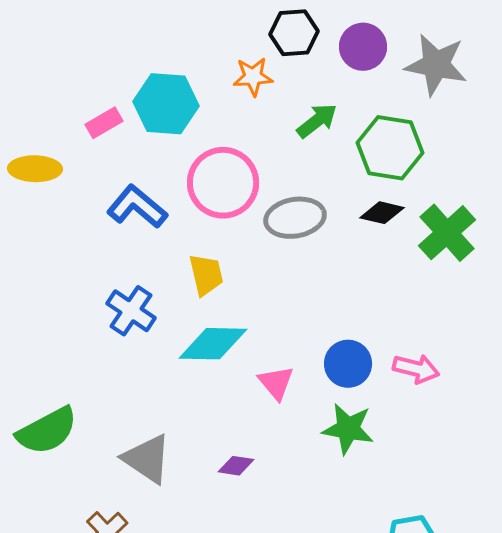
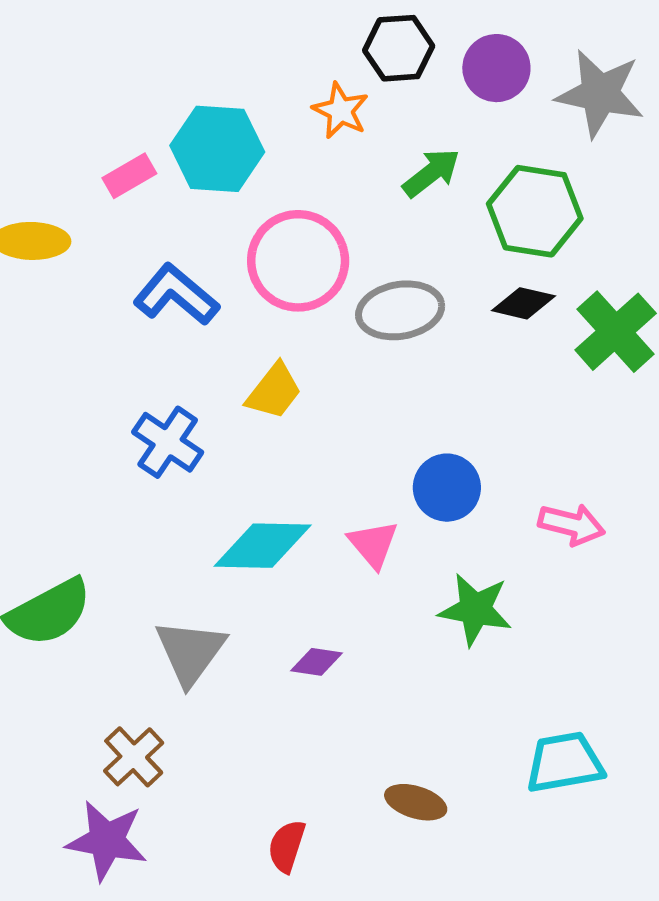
orange star: (253, 77) -> (341, 111), turned 30
yellow trapezoid: (206, 275) -> (274, 391), turned 51
cyan diamond: (213, 344) -> (263, 546), moved
blue circle: (348, 364) -> (447, 488), moved
gray triangle: (147, 459) -> (190, 652), turned 32

